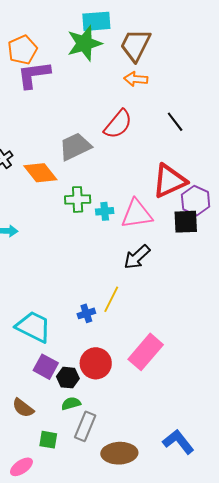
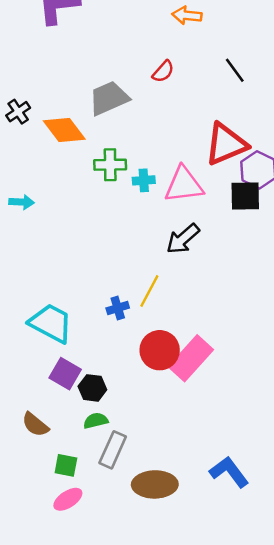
red semicircle: (118, 124) -> (163, 71), size x0.6
red circle: (96, 363) -> (160, 350), moved
pink ellipse: (21, 467) -> (68, 499), moved

